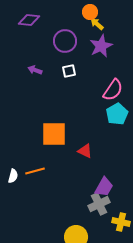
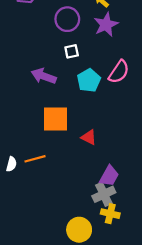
purple arrow: (35, 70) -> (44, 76), moved, size x1.6
cyan pentagon: (117, 114) -> (89, 80), moved
yellow cross: (121, 222) -> (110, 214), moved

